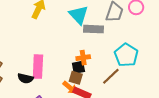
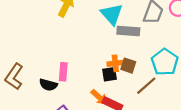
pink rectangle: (38, 67) -> (63, 72), size x0.7
brown square: (76, 78) -> (128, 66), moved

